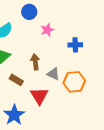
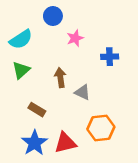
brown rectangle: (16, 80) -> (37, 110), moved
orange hexagon: (74, 82) -> (101, 128), moved
red triangle: (39, 96) -> (65, 143), moved, turned 48

